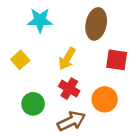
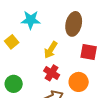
yellow square: (20, 60) -> (12, 42), moved
green circle: (33, 104) -> (14, 84), moved

